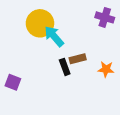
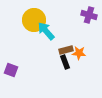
black rectangle: (65, 67) -> (65, 62), moved
orange star: (106, 69) -> (79, 53), moved

